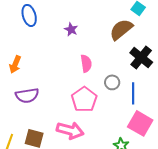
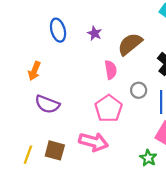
blue ellipse: (29, 15) -> (58, 30), moved
brown semicircle: (121, 29) -> (130, 44), moved
purple semicircle: (27, 95) -> (47, 104), turned 30

